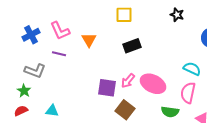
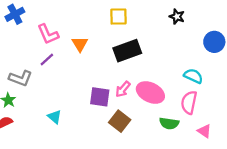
blue cross: (31, 35) -> (15, 14), moved
black rectangle: (132, 46) -> (127, 51), size x1.4
purple line: (59, 54) -> (47, 59), turned -56
cyan triangle: (52, 111) -> (55, 117), moved, turned 32

